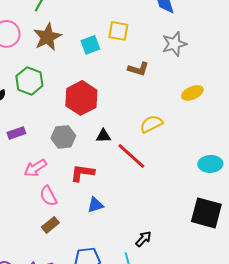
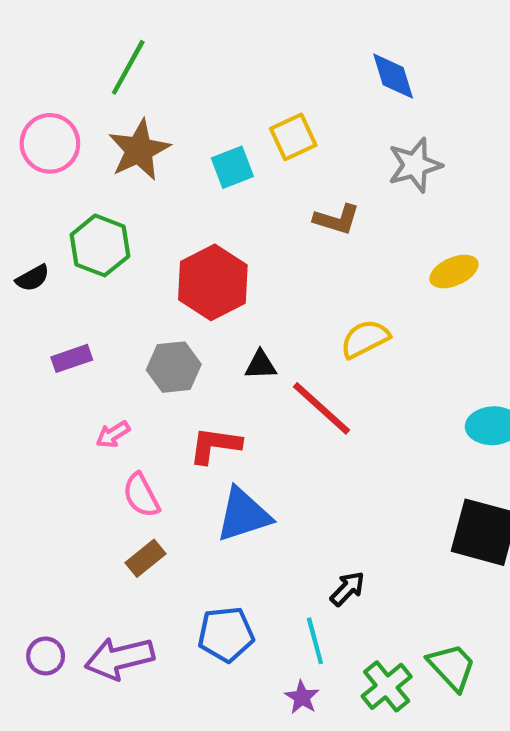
yellow square: (118, 31) -> (293, 137), turned -35
pink arrow: (35, 168) -> (113, 434), size x0.7
blue triangle: (95, 205) -> (243, 515), size x1.6

